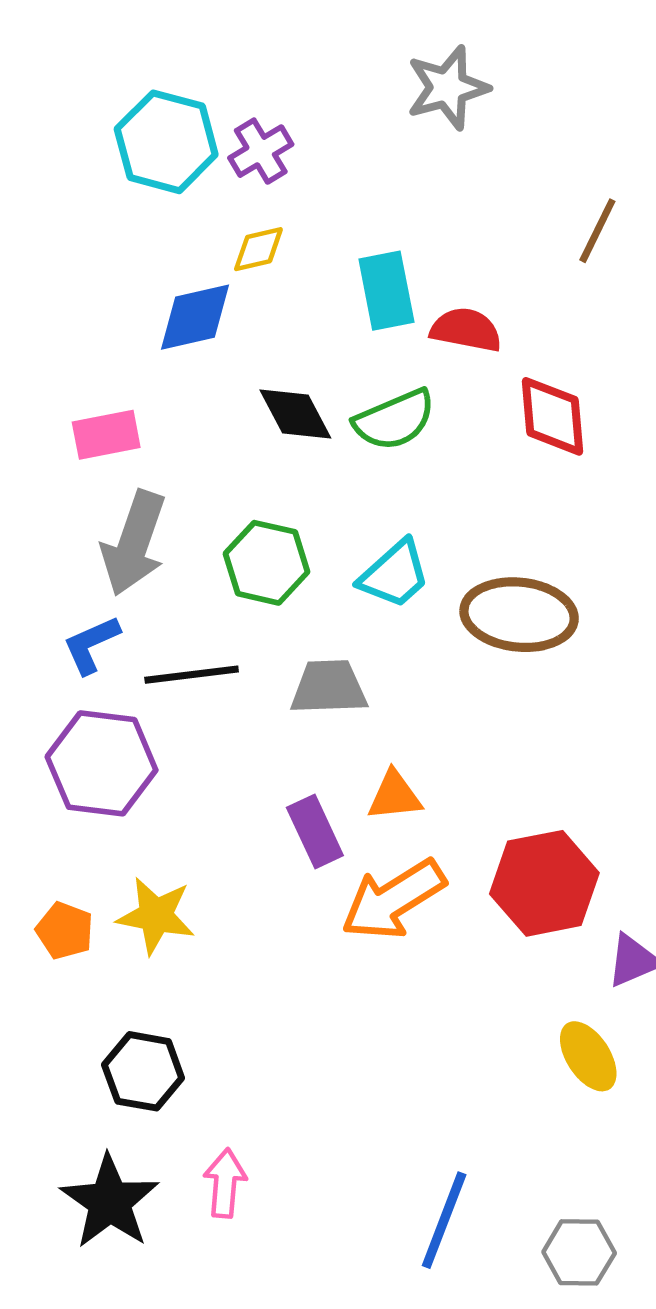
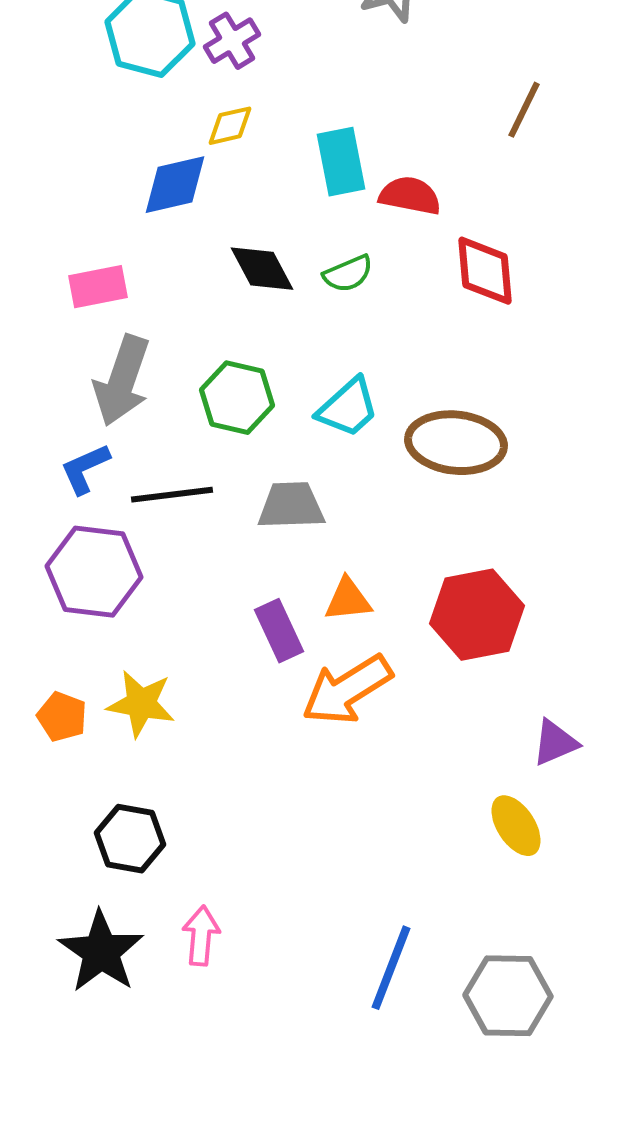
green semicircle: (395, 420) -> (348, 274), size x0.7
red hexagon: (544, 883) -> (477, 615), moved
gray hexagon: (579, 1252) -> (508, 996), size x1.4

